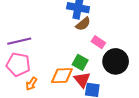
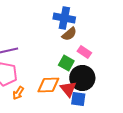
black circle: (116, 61) -> (82, 78), moved
green square: (80, 62) -> (66, 63), moved

